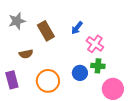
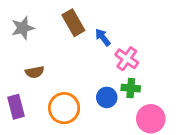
blue arrow: (77, 28) -> (103, 37), turned 104
brown rectangle: (46, 31) -> (73, 23), moved

